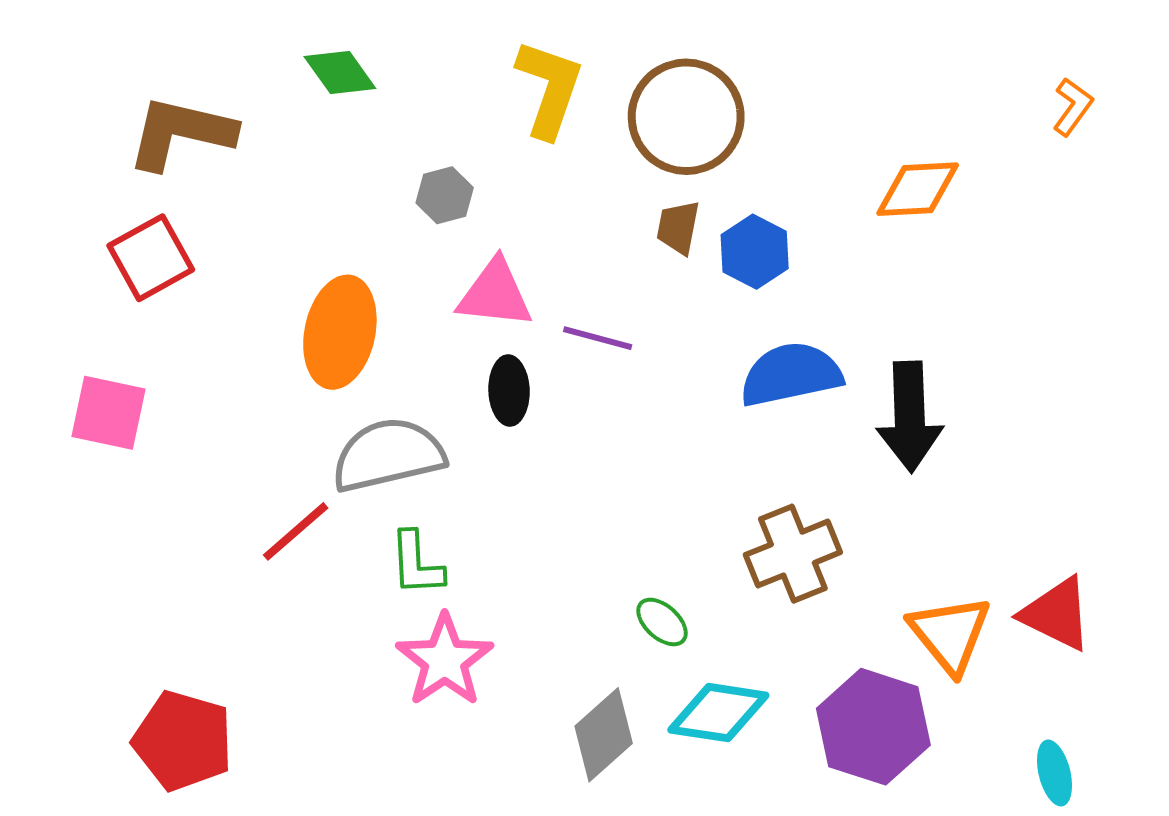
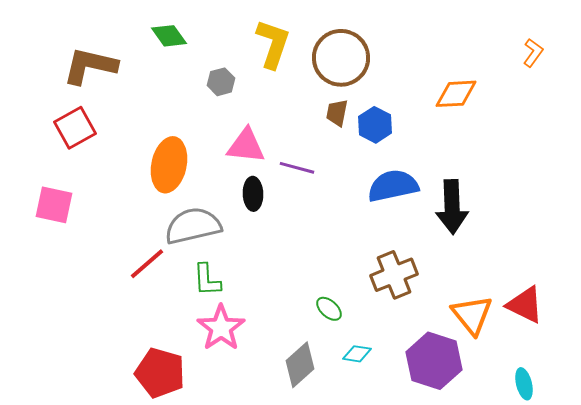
gray hexagon: (445, 195) -> (221, 82), moved
cyan diamond: (718, 713) -> (357, 354), size x0.6
red pentagon: (183, 741) -> (160, 373), moved

